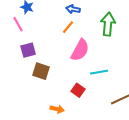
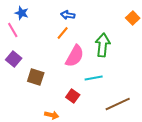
green arrow: (108, 24) -> (103, 45), moved
purple square: (28, 50) -> (14, 59), moved, turned -35

